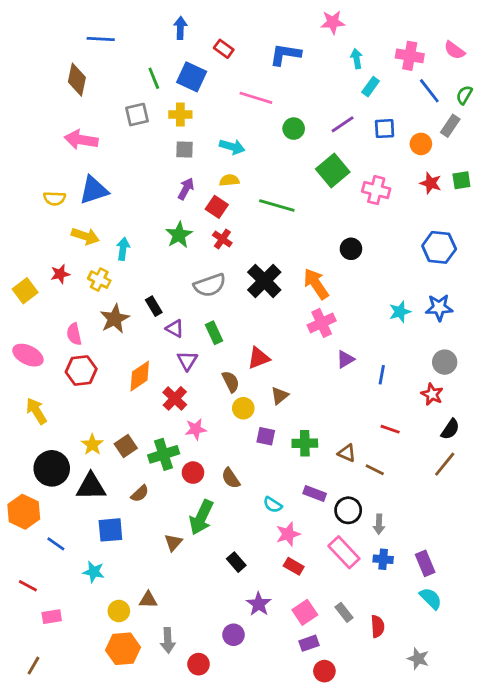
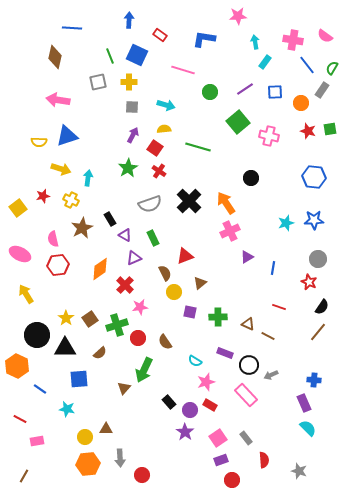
purple triangle: (187, 361) -> (134, 258), turned 35
gray arrow: (379, 524) -> (271, 375), turned 64
blue cross: (383, 559) -> (314, 380), moved
red semicircle: (378, 626) -> (264, 460), moved
purple circle: (234, 635) -> (190, 410), moved

